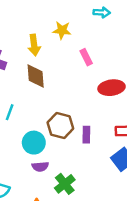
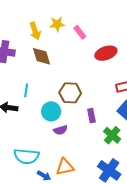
yellow star: (62, 30) -> (57, 24), moved
purple rectangle: (86, 135) -> (91, 116), moved
green cross: (65, 184) -> (112, 135), moved

